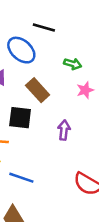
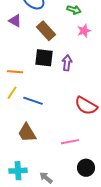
black square: (20, 118) -> (44, 58), moved

